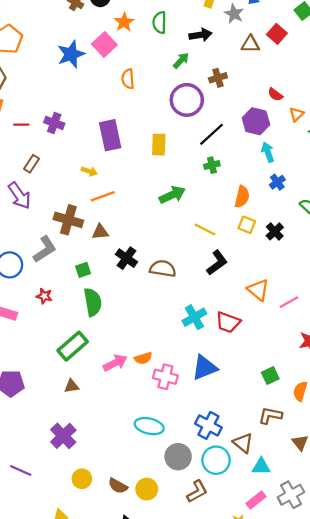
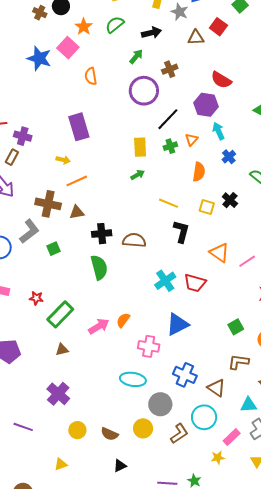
green semicircle: (159, 22) -> (115, 25), turned 54
blue star: (71, 54) -> (39, 58), turned -30
red semicircle: (275, 94) -> (221, 80), size x1.5
orange triangle: (296, 114) -> (192, 140), moved
purple cross: (54, 123) -> (23, 136), moved
yellow rectangle: (159, 145) -> (140, 147), moved
green arrow: (172, 195) -> (138, 175), size x0.6
yellow square: (247, 225) -> (207, 207), moved
black cross: (126, 258) -> (102, 234), turned -36
black L-shape: (217, 263) -> (181, 231), turned -35
green square: (83, 270) -> (53, 249), moved
red star: (44, 296) -> (36, 298), moved
green semicircle: (93, 302) -> (99, 267), moved
orange semicircle: (143, 358) -> (123, 320), turned 147
pink cross: (165, 377) -> (149, 346), moved
cyan circle: (216, 460) -> (204, 417), moved
cyan triangle: (261, 466) -> (249, 405), moved
yellow circle: (147, 489) -> (143, 428), moved

